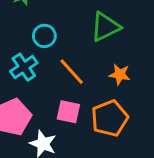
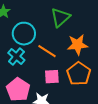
cyan circle: (44, 36) -> (24, 34), size x1.5
orange star: (120, 74) -> (77, 45), size x1.5

